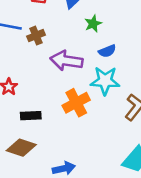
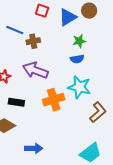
blue semicircle: (107, 51) -> (77, 59), moved
purple arrow: (66, 61) -> (35, 70), moved

